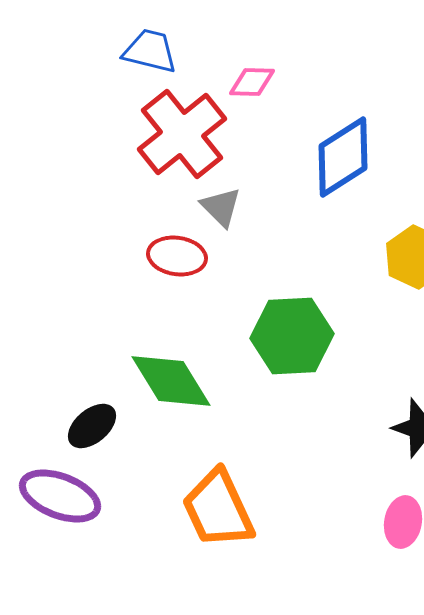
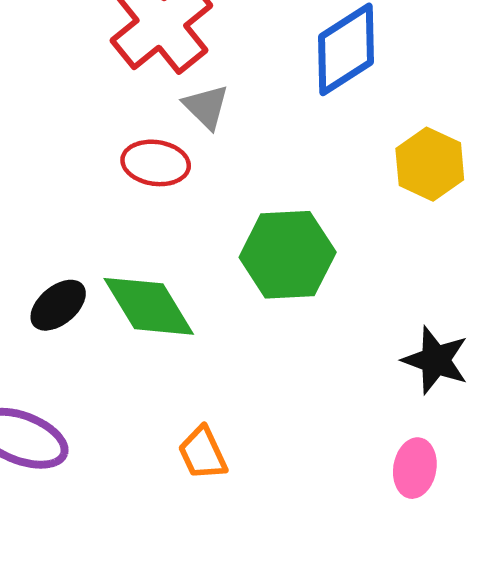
black ellipse: (92, 426) -> (58, 305), moved
orange trapezoid: (218, 509) -> (203, 453), size x0.6

